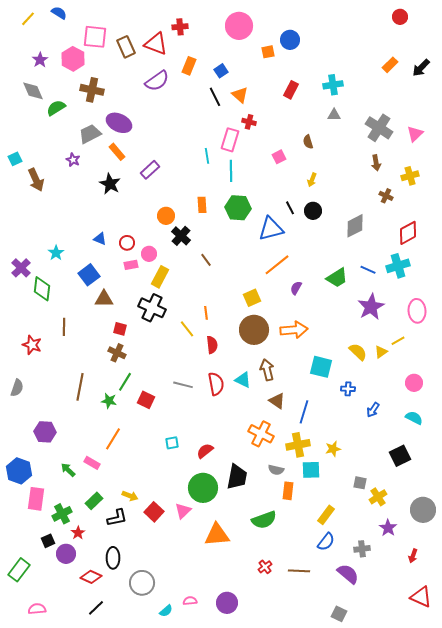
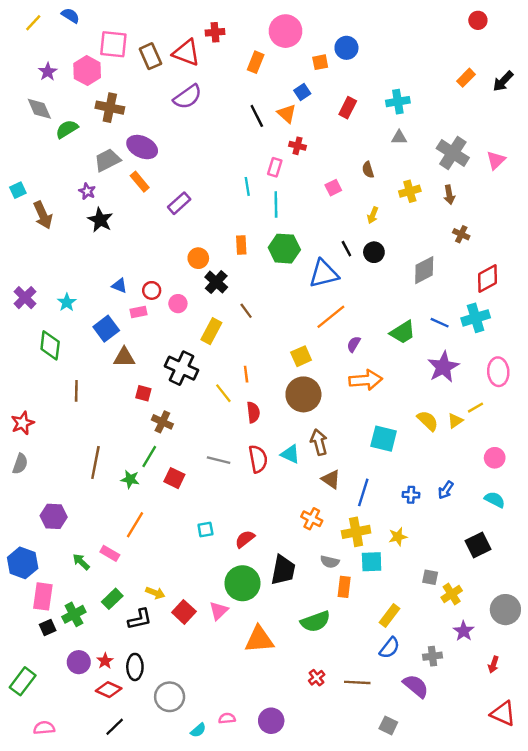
orange rectangle: (189, 66) -> (256, 62), moved
blue square: (221, 71) -> (302, 92), moved
pink rectangle: (230, 140) -> (275, 167), size x0.7
yellow cross: (410, 176) -> (410, 191), moved
black star: (110, 184) -> (100, 220), moved
pink rectangle: (131, 265) -> (139, 312), moved
purple cross: (21, 268) -> (25, 298), moved
yellow rectangle: (160, 277) -> (211, 331), moved
orange arrow: (294, 330) -> (366, 380), moved
red star: (32, 345) -> (23, 423), moved, turned 30
brown cross: (117, 353) -> (162, 422), moved
blue cross: (348, 389) -> (411, 495), moved
orange cross: (261, 434) -> (312, 519), size x0.7
red star: (78, 533) -> (105, 661), moved
black square: (48, 541) -> (48, 627), moved
gray square: (339, 614) -> (388, 725), moved

